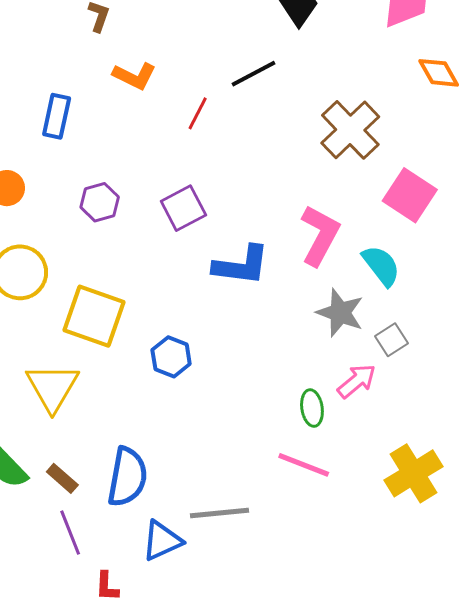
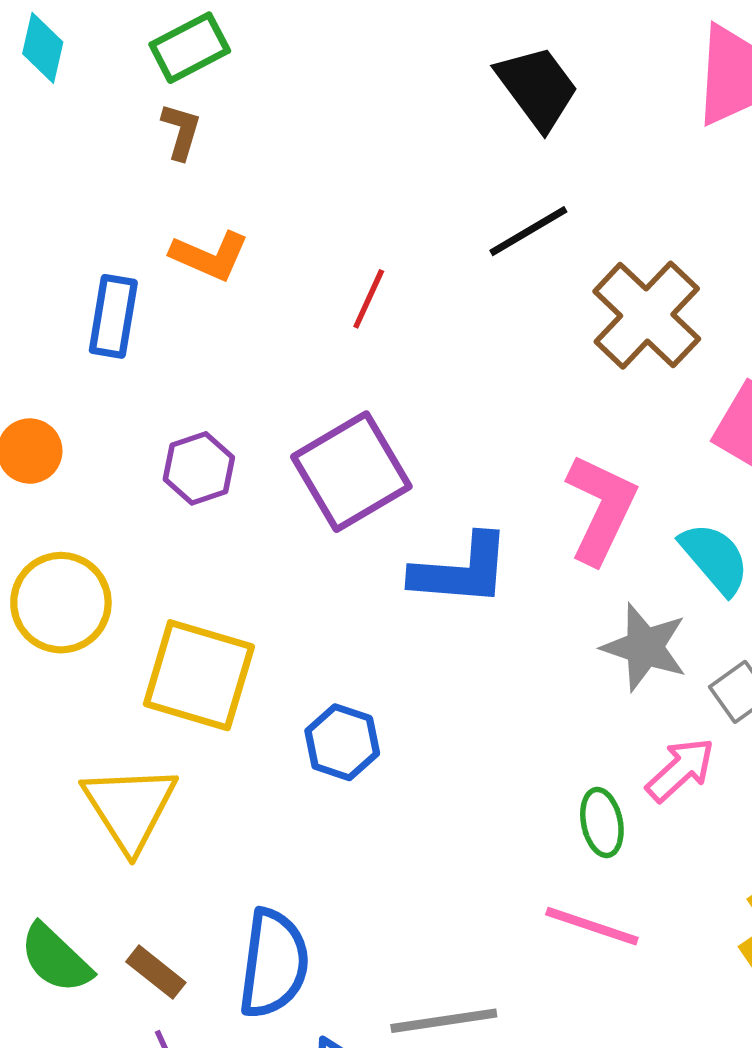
black line: (254, 74) -> (528, 231), moved
orange L-shape: (134, 76) -> (210, 256), moved
purple square: (183, 208) -> (351, 472), size x1.4

